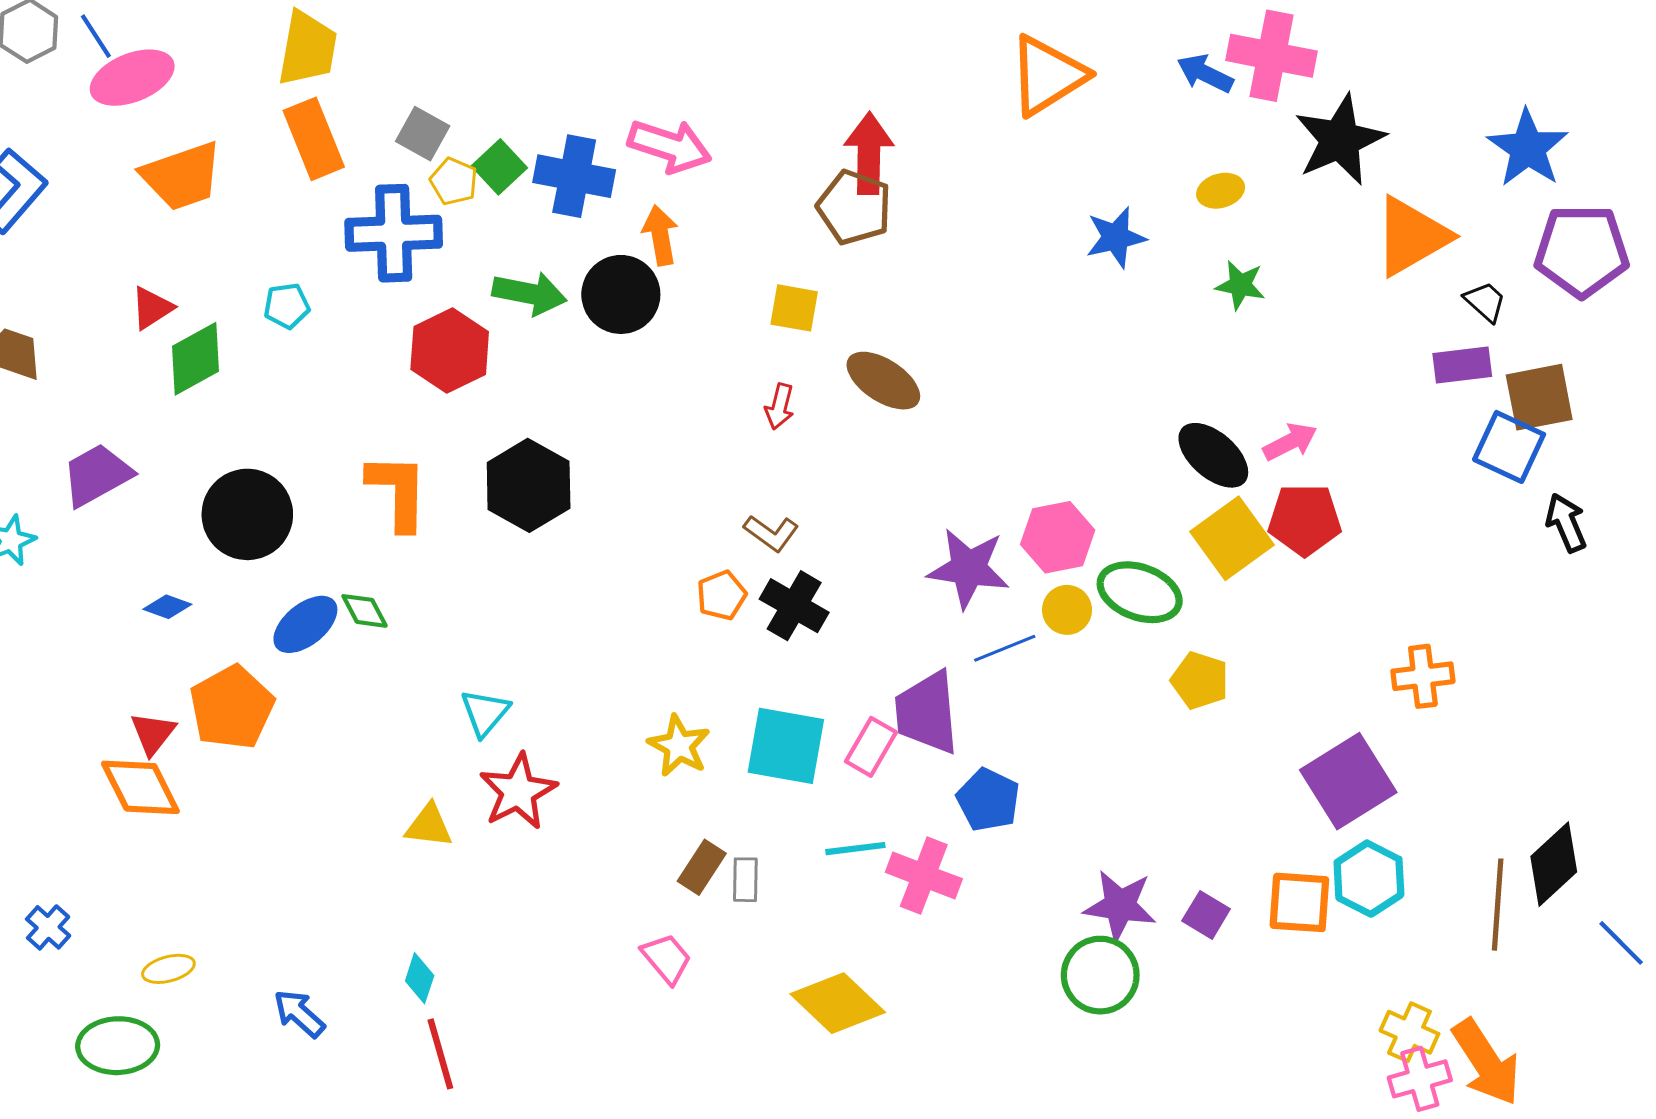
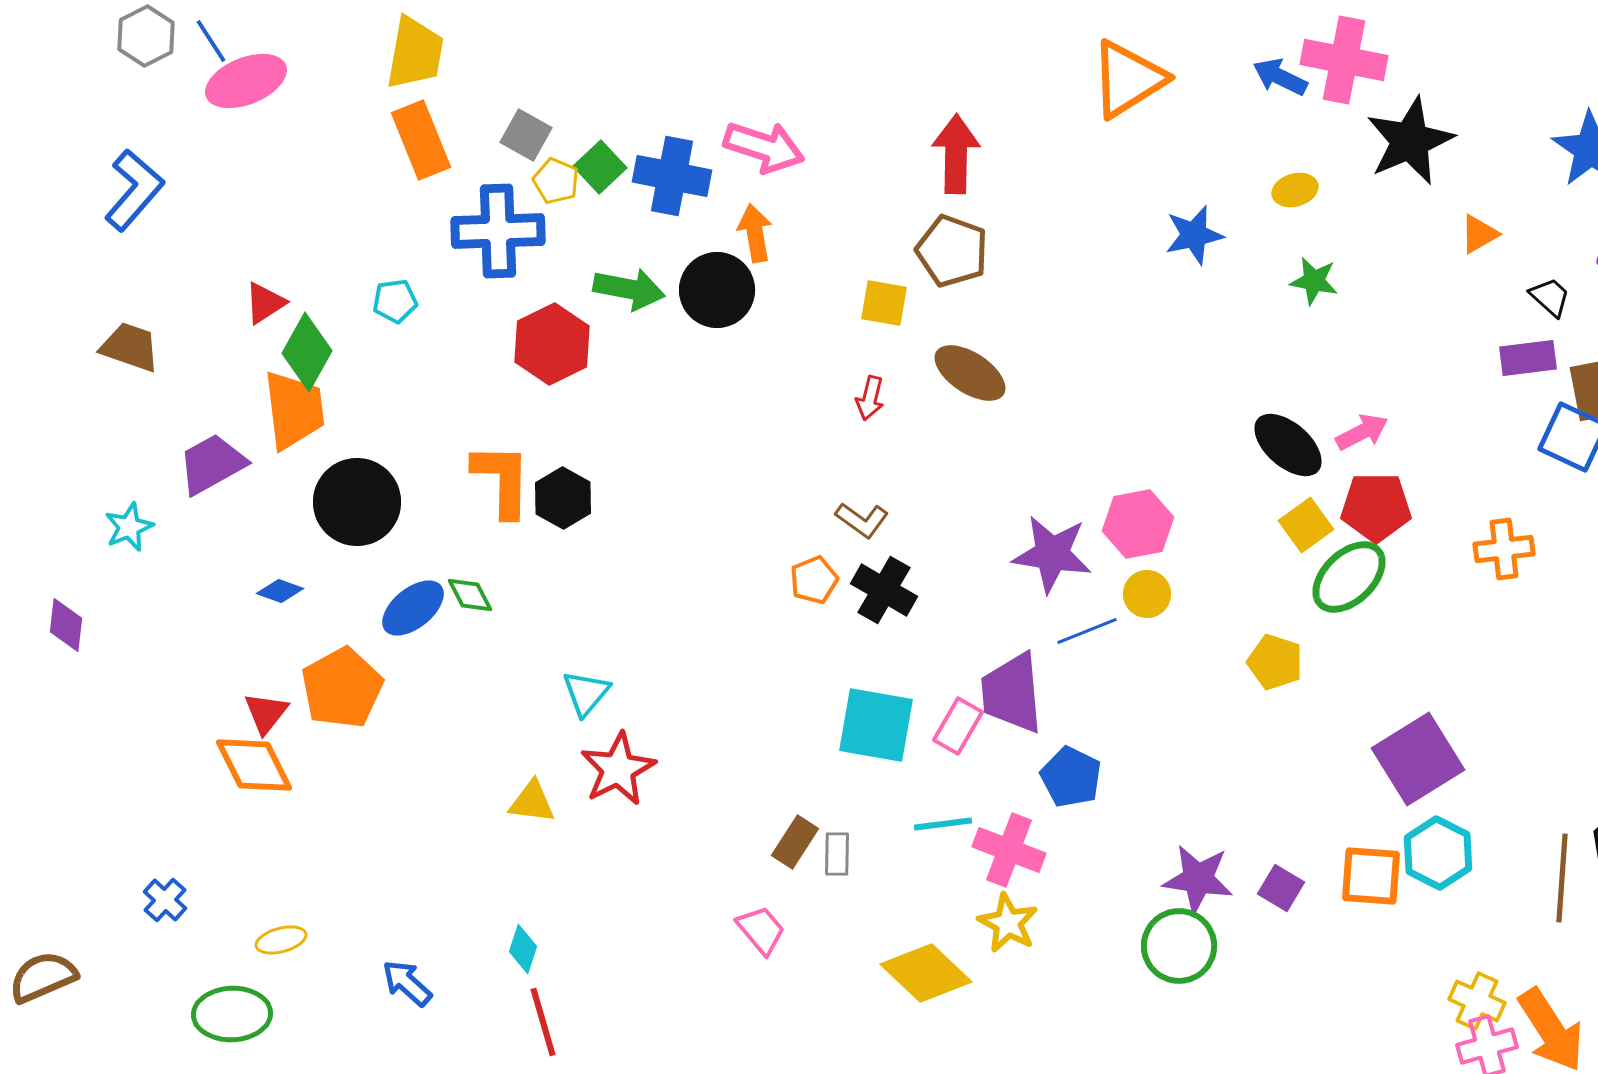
orange trapezoid: (182, 176) -> (294, 410), moved, turned -78
brown pentagon: (854, 207) -> (952, 251), moved
orange triangle: (1412, 236) -> (1479, 234), size x0.5
green diamond: (195, 359) -> (307, 352), turned -32
black hexagon: (529, 485) -> (563, 498), moved, size x0.7
yellow square: (1232, 538) -> (1306, 525), size x0.7
green ellipse: (1140, 592) -> (1349, 577), moved, turned -64
orange cross: (1423, 676) -> (1504, 549), moved
yellow star: (679, 746) -> (1008, 923), moved

